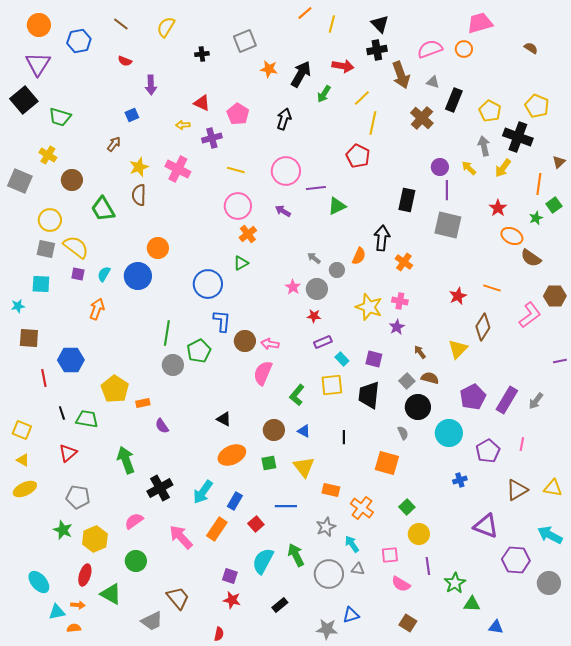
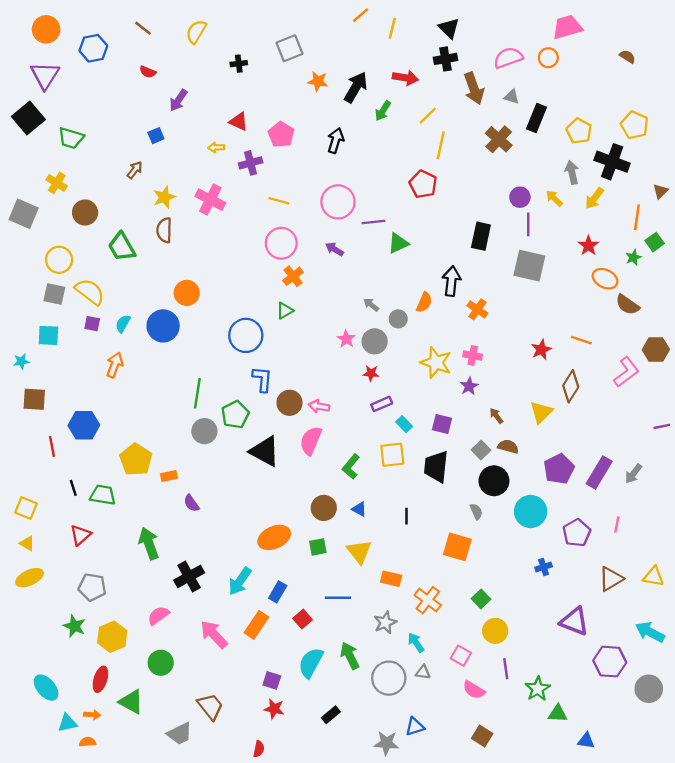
purple arrow: (151, 85) -> (178, 100), turned 36
black triangle: (224, 419) -> (265, 451), moved, size x1.8
pink square: (390, 555) -> (461, 656), turned 36

